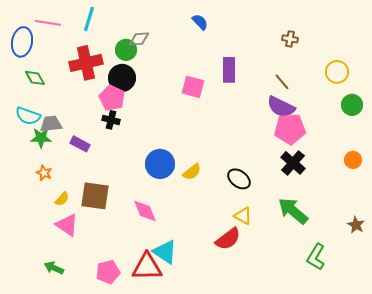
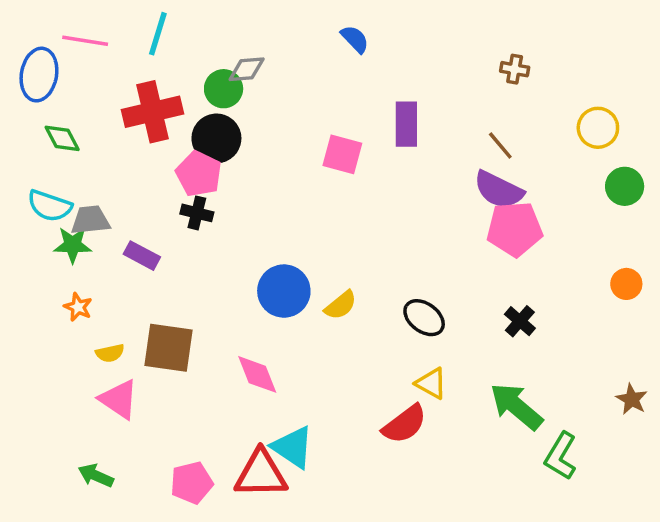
black cross: (293, 163) -> (520, 321), moved, size x0.7
yellow semicircle: (62, 199) -> (110, 353), turned 35
green arrow: (293, 211) -> (516, 406), moved

